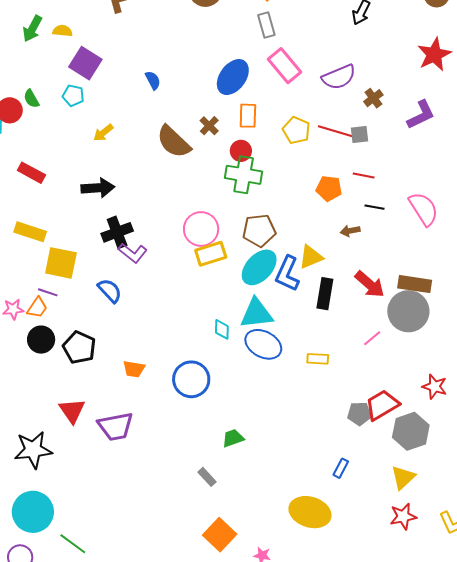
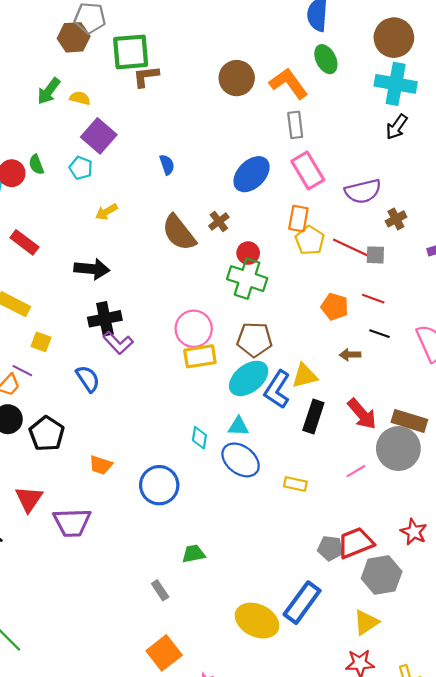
orange rectangle: (248, 116) -> (298, 219), moved
yellow square: (61, 263) -> (41, 342), size x0.6
cyan triangle: (256, 313) -> (238, 426), size x0.6
blue rectangle: (341, 468) -> (302, 603), size x2.0
yellow ellipse: (310, 512) -> (257, 621), moved

